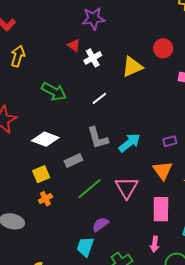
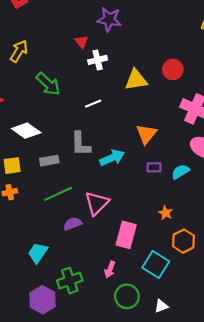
yellow arrow: (18, 56) -> (19, 51), moved
orange triangle: (163, 170) -> (146, 134), moved
purple semicircle: (100, 224) -> (73, 224), moved

